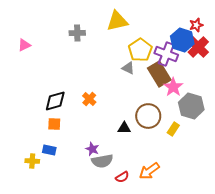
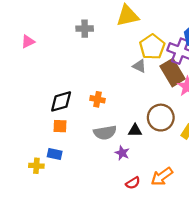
orange cross: (89, 99) -> (98, 99), turned -32
purple star: (92, 149) -> (122, 153), moved
gray semicircle: (102, 161) -> (105, 133), moved

